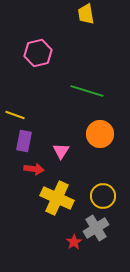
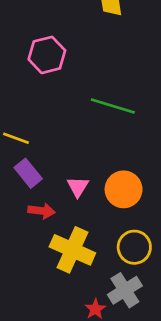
orange circle: (100, 134) -> (124, 189), moved
purple rectangle: (24, 141) -> (28, 173), turned -50

